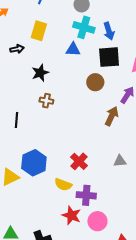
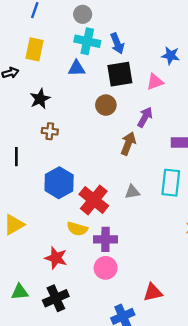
red cross: (79, 161) -> (94, 200), size x1.4
gray triangle: (120, 161) -> (132, 192), moved
blue hexagon: (34, 163) -> (59, 183), moved
red star: (71, 215) -> (56, 258), moved
pink circle: (97, 221) -> (106, 268), moved

